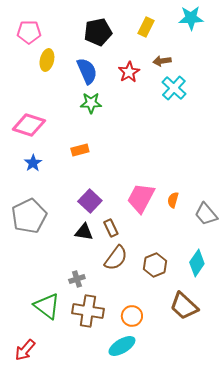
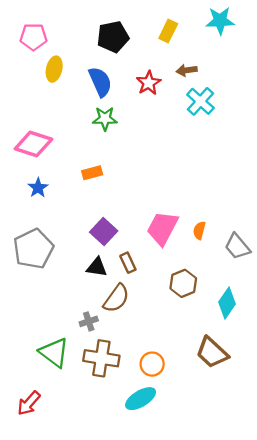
brown semicircle: (116, 258) -> (116, 298), moved
brown hexagon: (155, 265) -> (183, 283), moved

